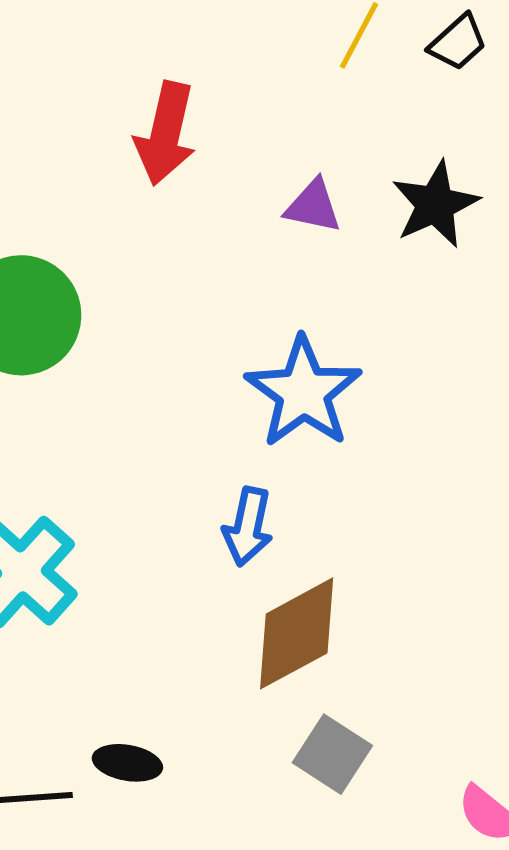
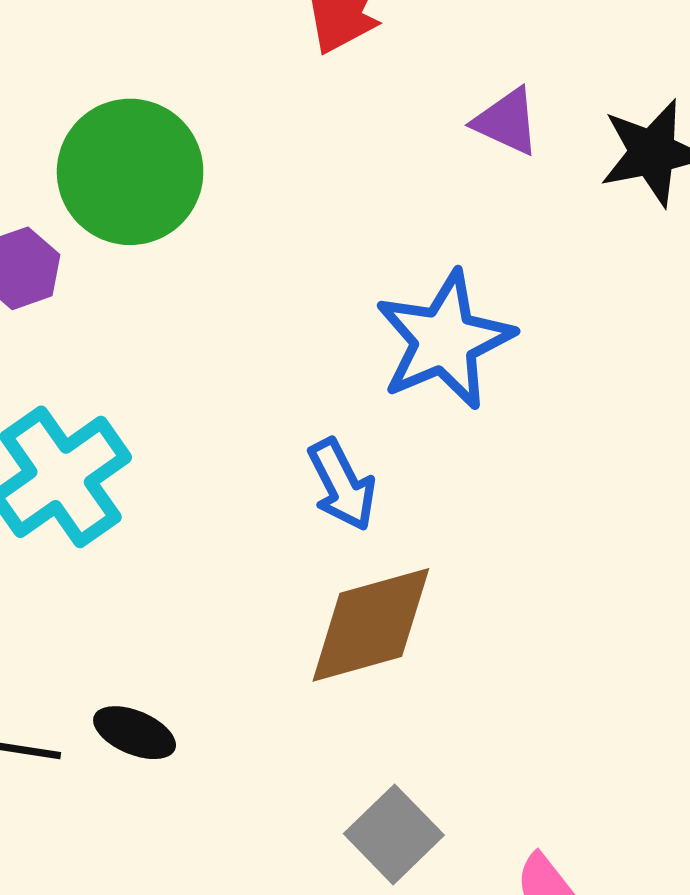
blue arrow: (248, 527) -> (342, 485), turned -52
gray square: (332, 754) -> (394, 834), moved

